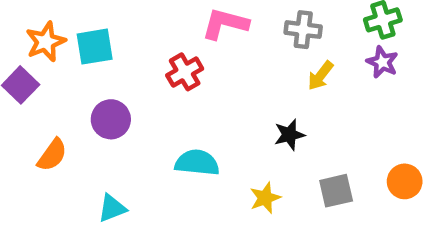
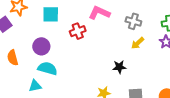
cyan square: (95, 47) -> (51, 14), moved
orange semicircle: (52, 155) -> (13, 58), turned 119
cyan semicircle: (197, 163) -> (47, 68), moved

